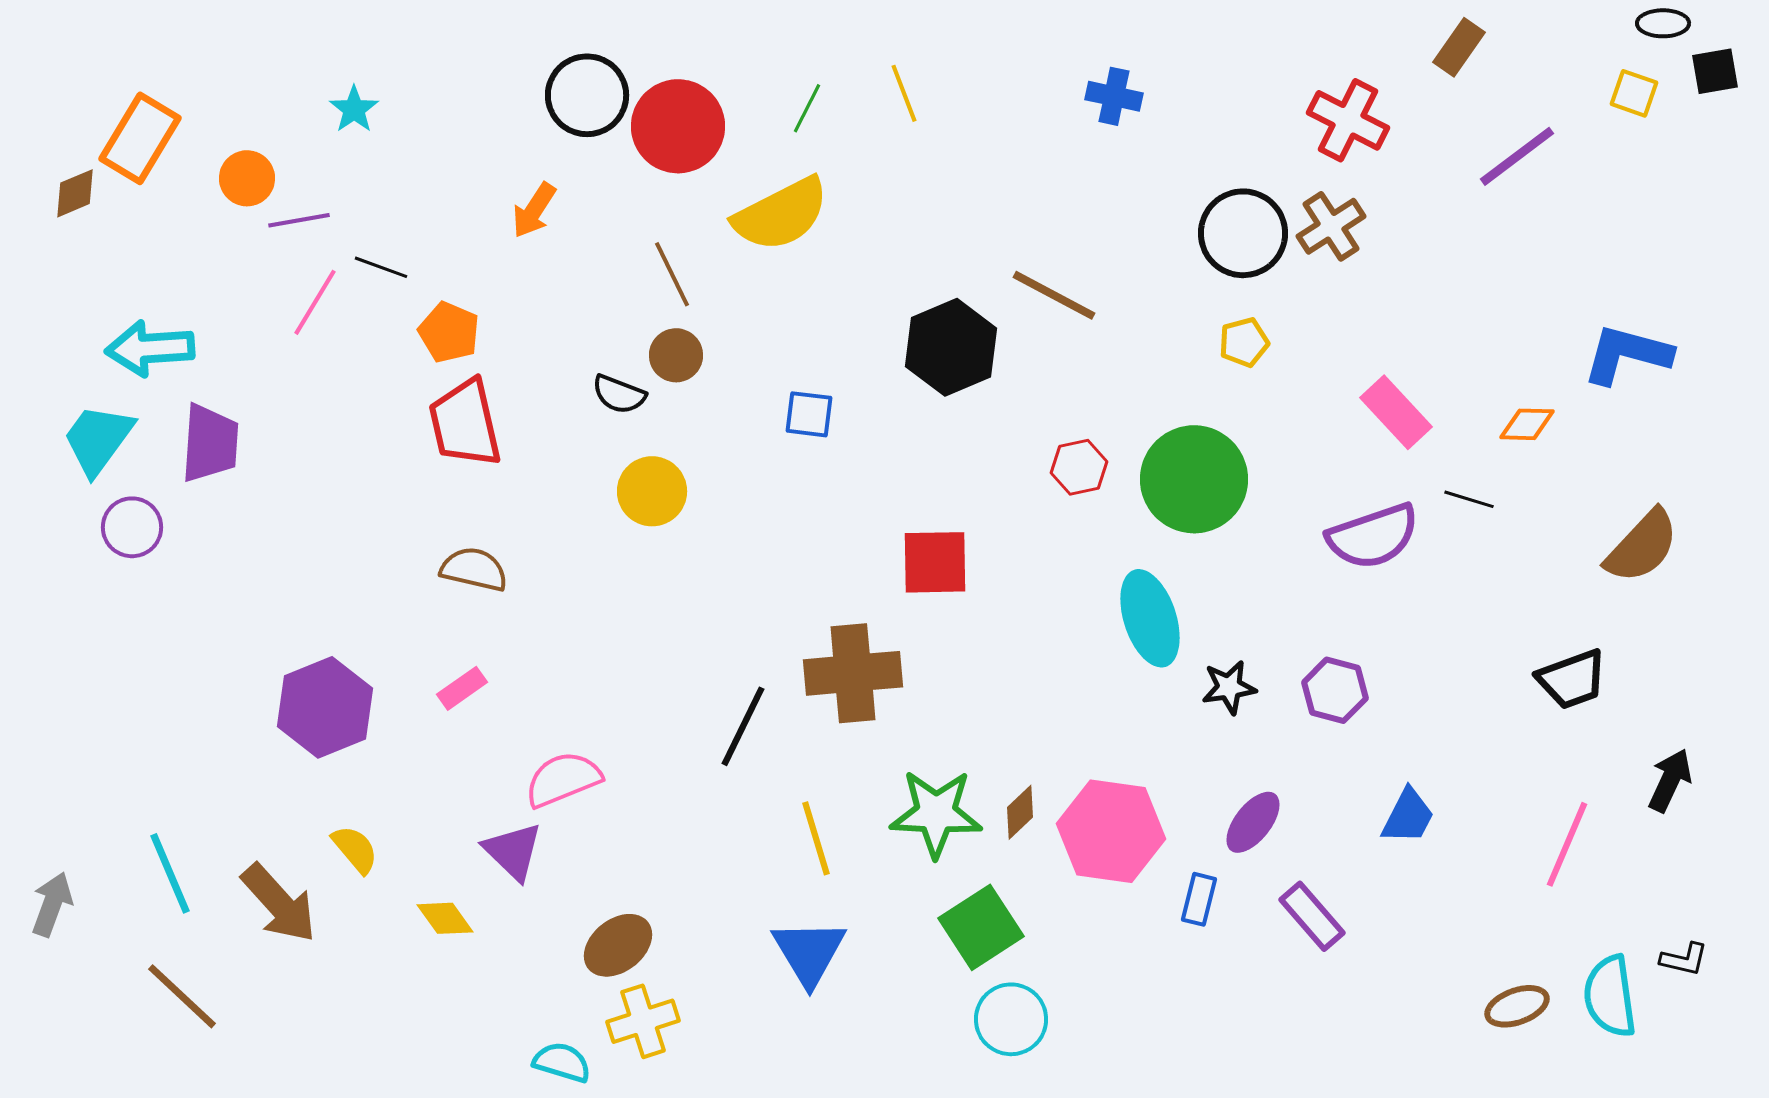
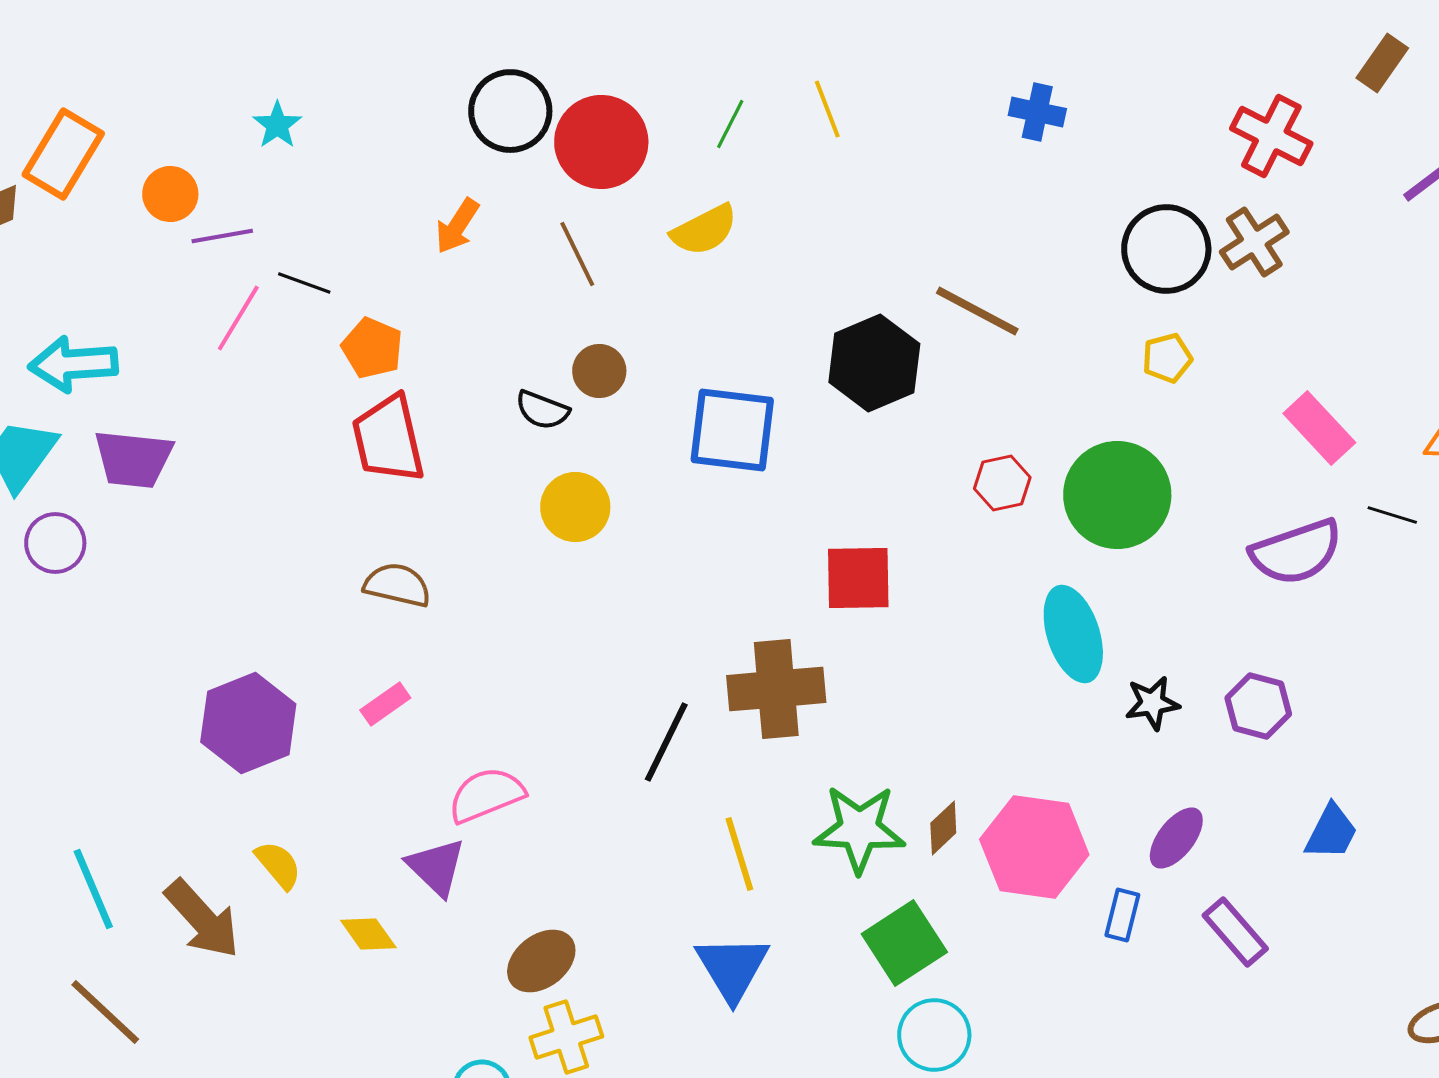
yellow semicircle: (781, 214) -> (704, 230), size x0.7
brown line: (672, 274) -> (577, 254), moved
blue square: (809, 414) -> (732, 430), size x1.8
purple trapezoid: (210, 443) -> (133, 459), turned 92

